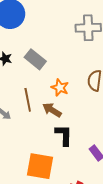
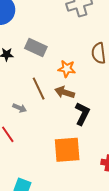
black L-shape: (64, 135) -> (82, 114), turned 40

